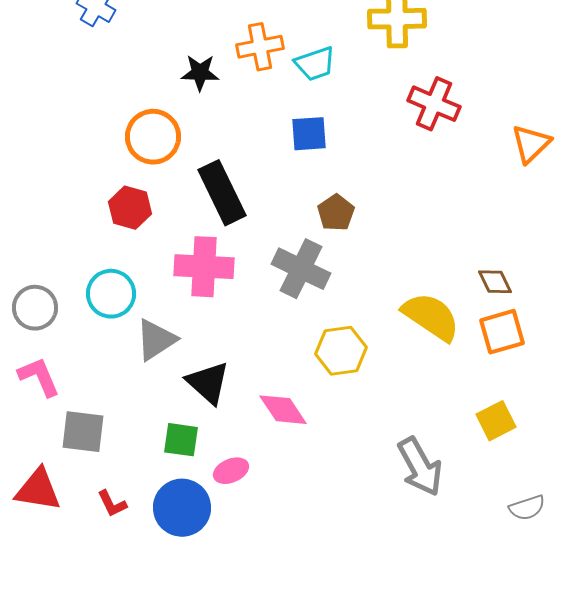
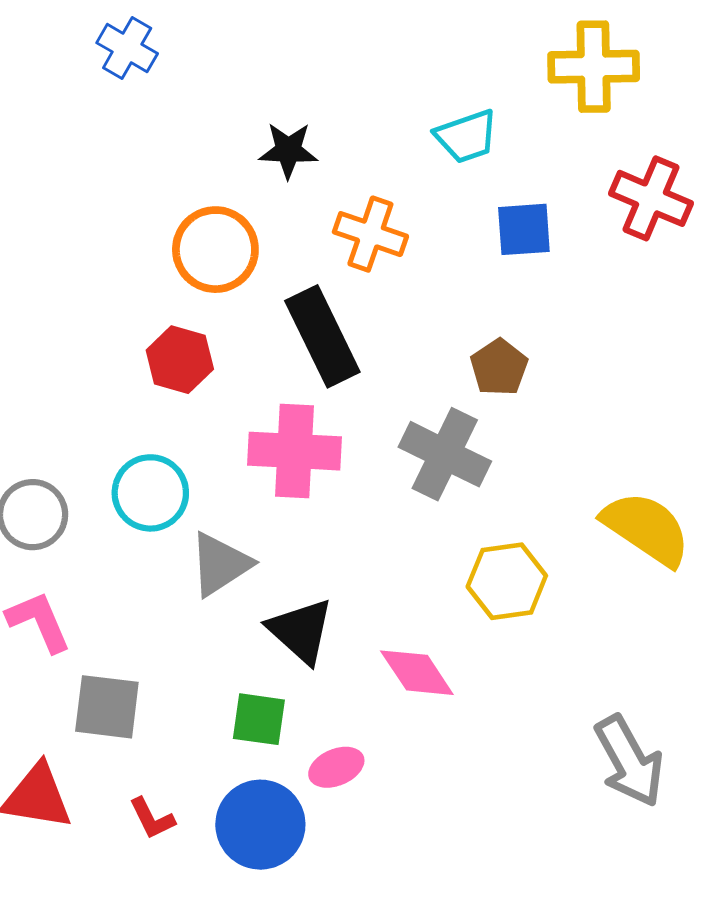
orange cross: (260, 47) -> (370, 234), moved, turned 30
blue square: (309, 134) -> (524, 229), moved

